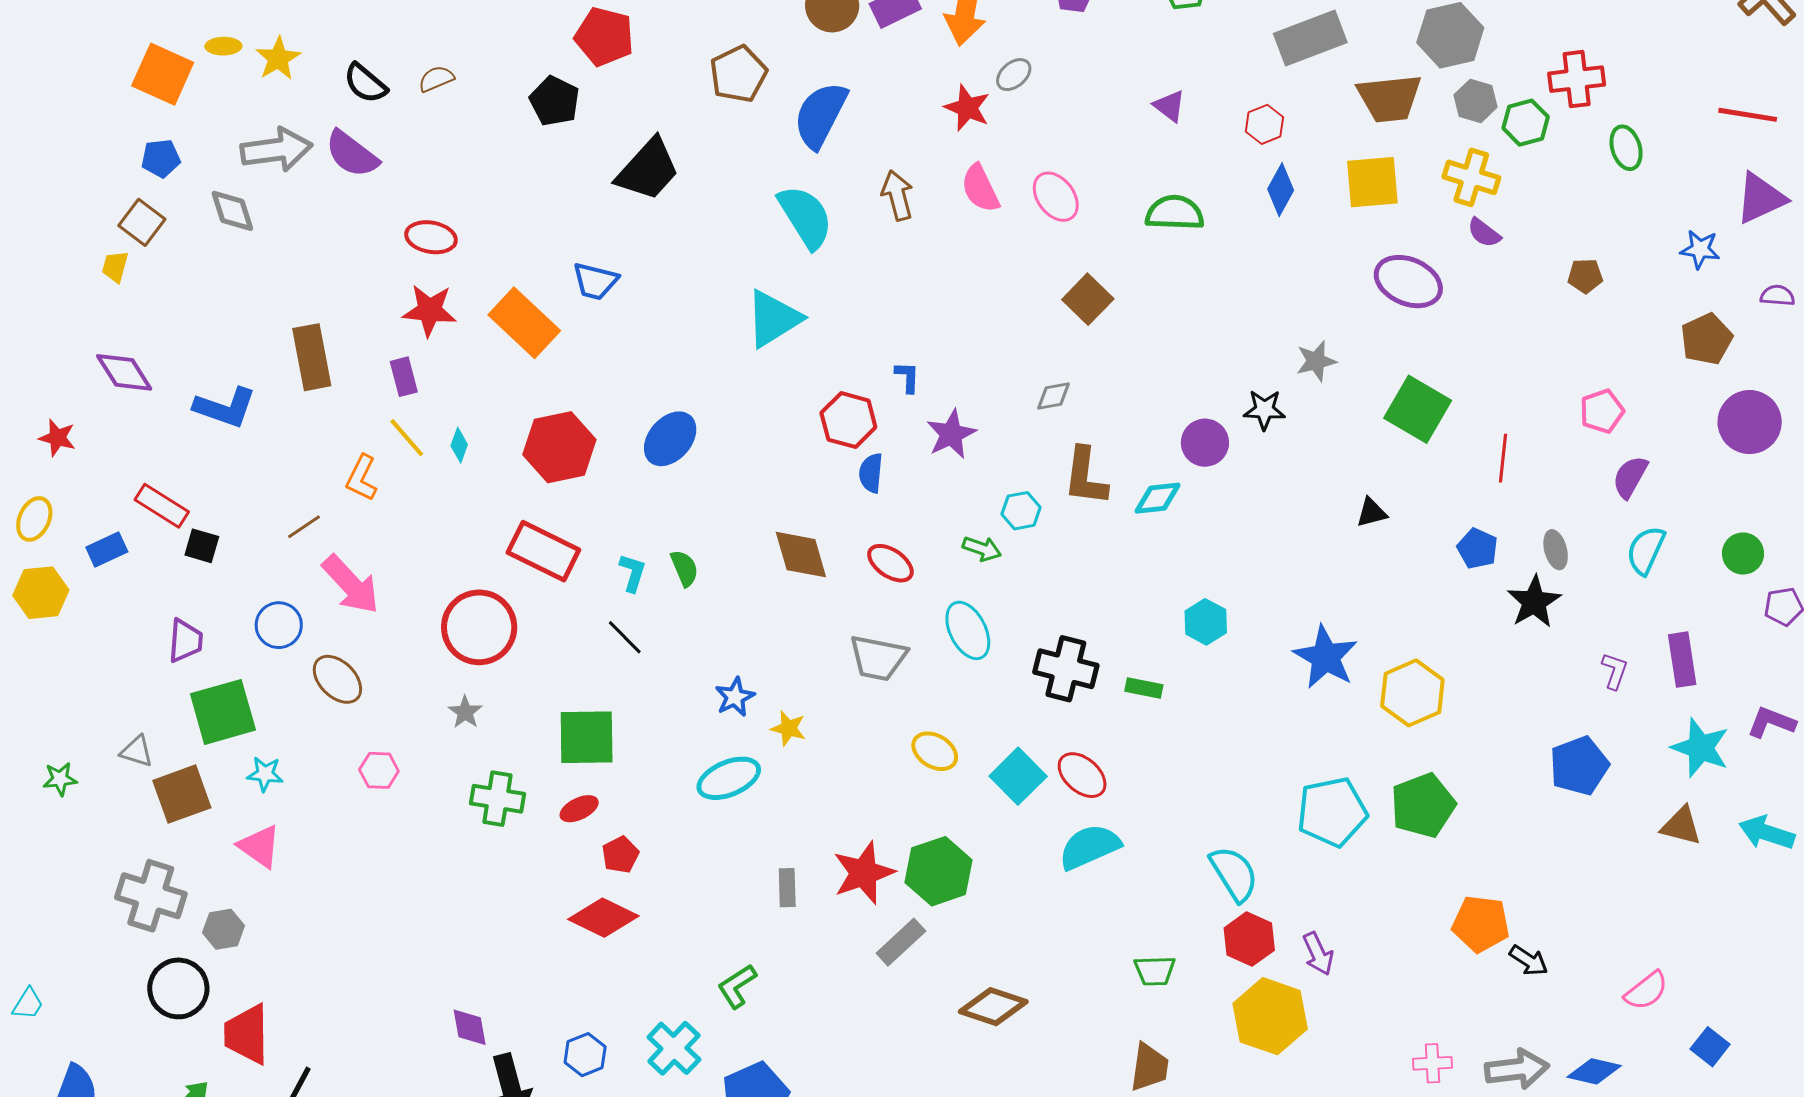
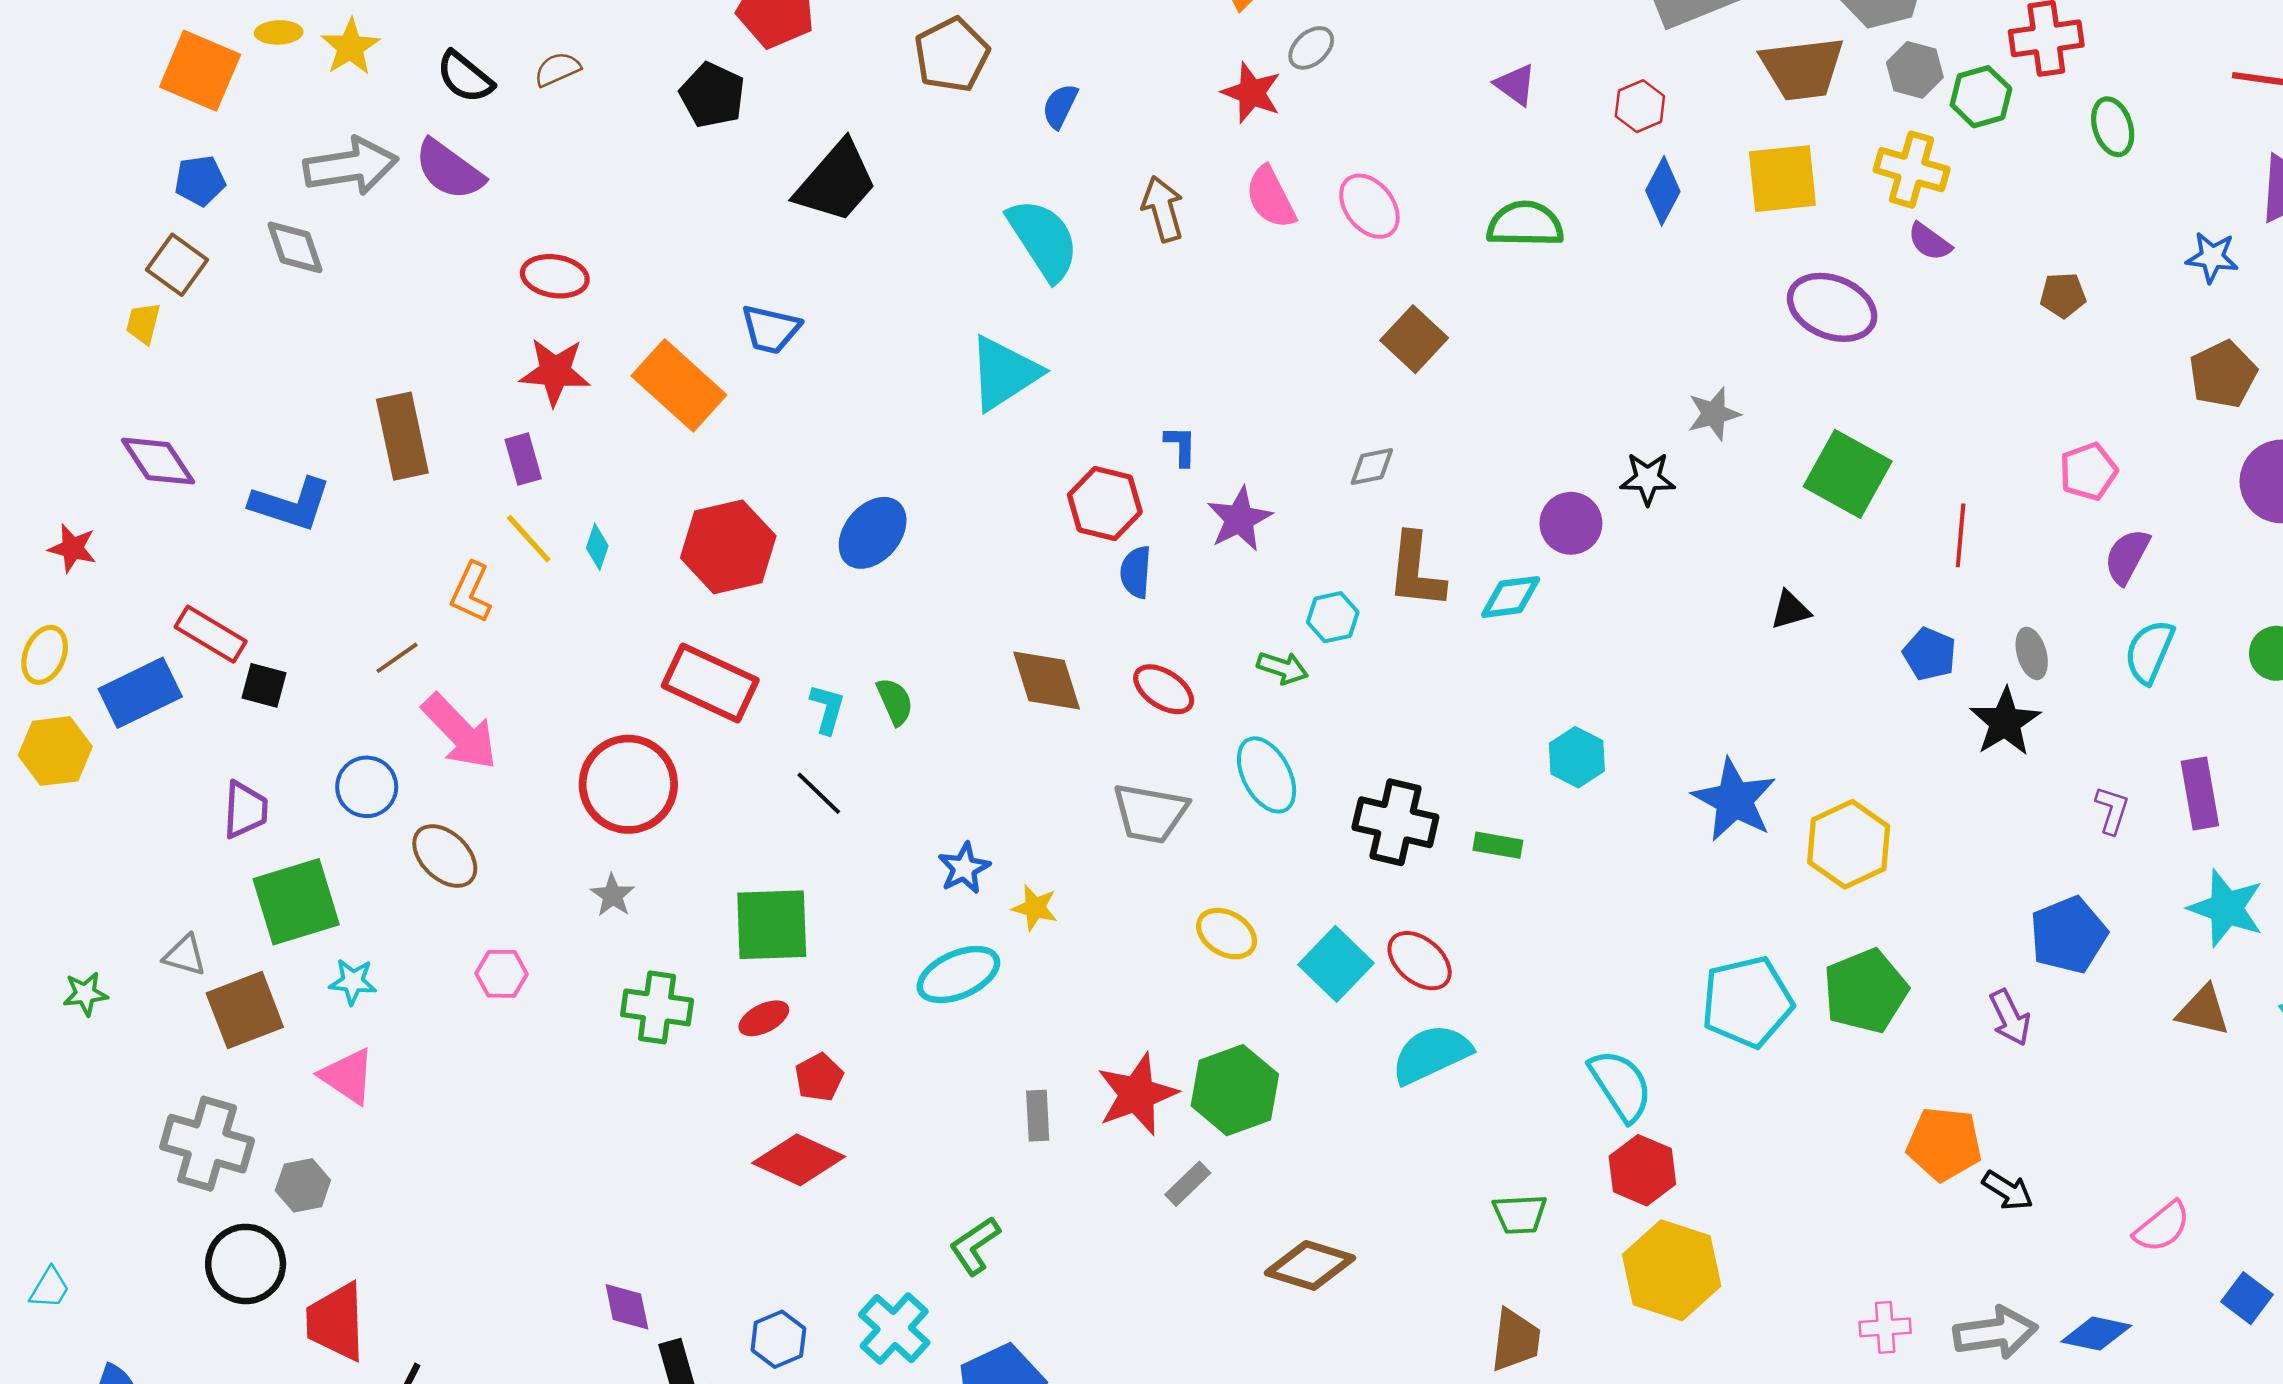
blue semicircle: (820, 115) -> (1060, 106), size x0.5
blue rectangle: (107, 549) -> (140, 693), size x1.5
gray rectangle: (901, 942) -> (1188, 1184), size x0.7
purple arrow: (1318, 954) -> (2010, 1018), moved

